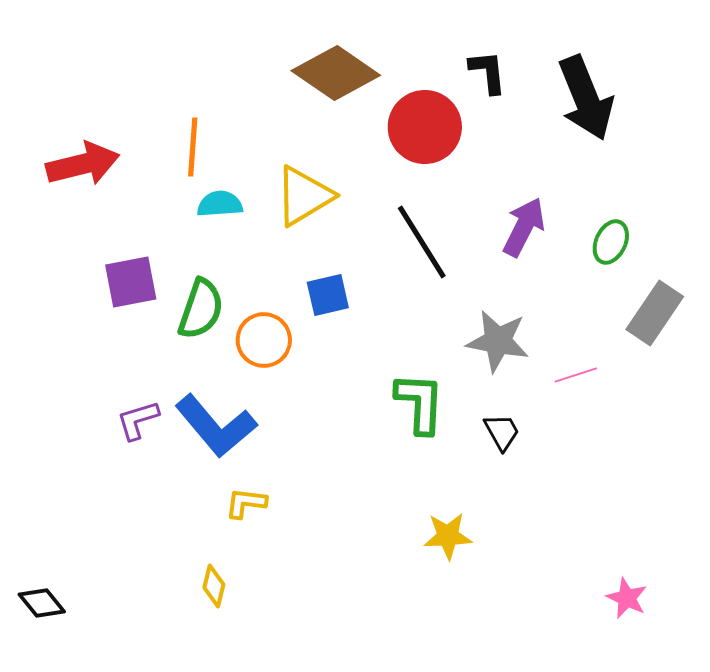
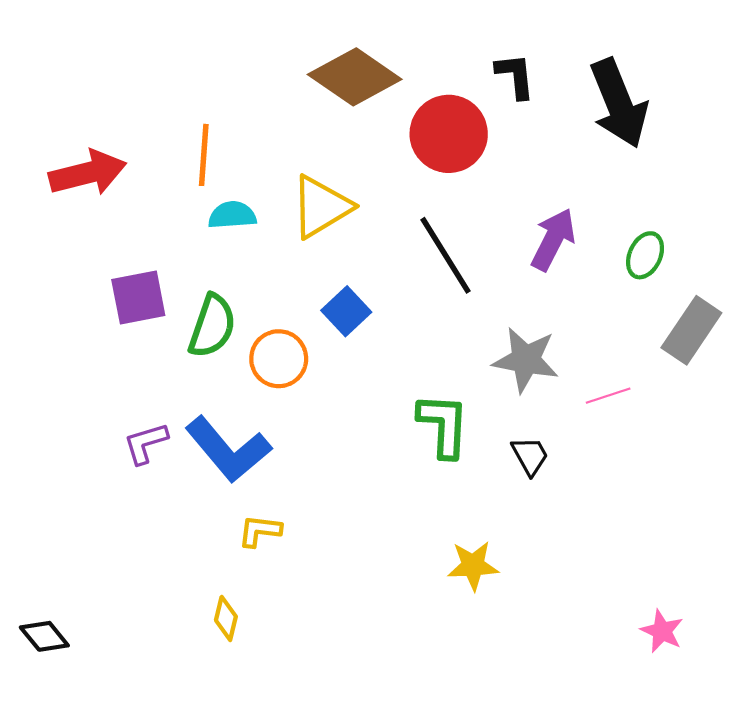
blue square: (328, 295) -> (346, 311), turned -30

